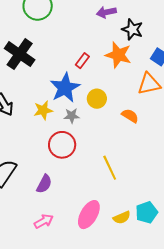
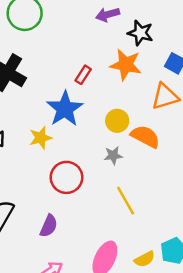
yellow circle: (97, 99) -> (117, 121), moved
gray star: (72, 116) -> (113, 155), moved
orange semicircle: (130, 116) -> (145, 137), size x1.4

